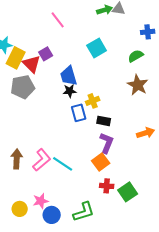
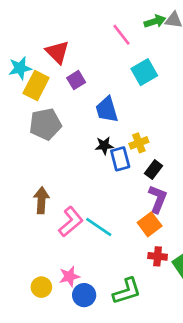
pink line: (58, 20) -> (122, 35), moved
red triangle: (32, 64) -> (57, 52), moved
black star: (70, 91) -> (104, 146), moved
black rectangle: (104, 121) -> (154, 170), turned -64
brown arrow: (17, 159) -> (41, 200), moved

